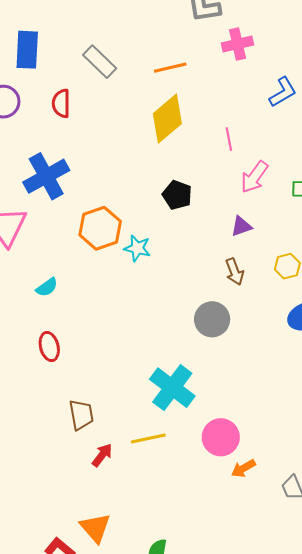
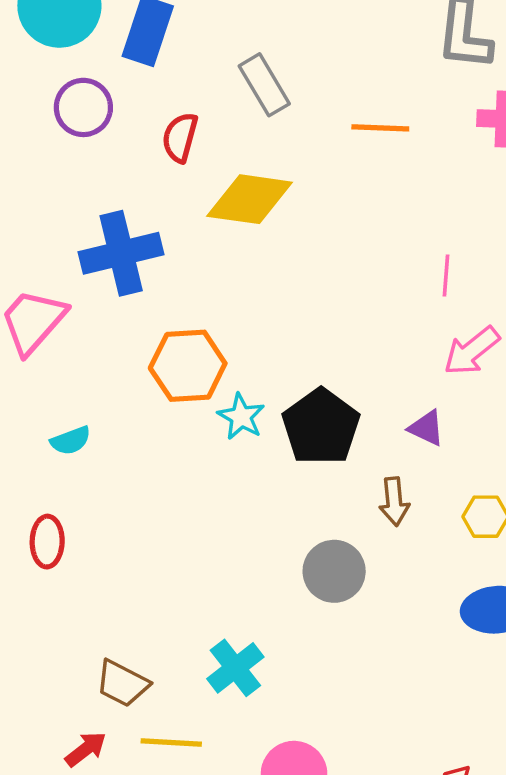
yellow diamond: (167, 119) -> (250, 199), moved, turned 33
black pentagon: (177, 195) -> (321, 427), moved, size x1.5
purple triangle: (241, 226) -> (426, 428), turned 30
cyan cross: (172, 388) -> (235, 668), size x0.7
brown trapezoid: (81, 415) -> (122, 683), moved, turned 112

